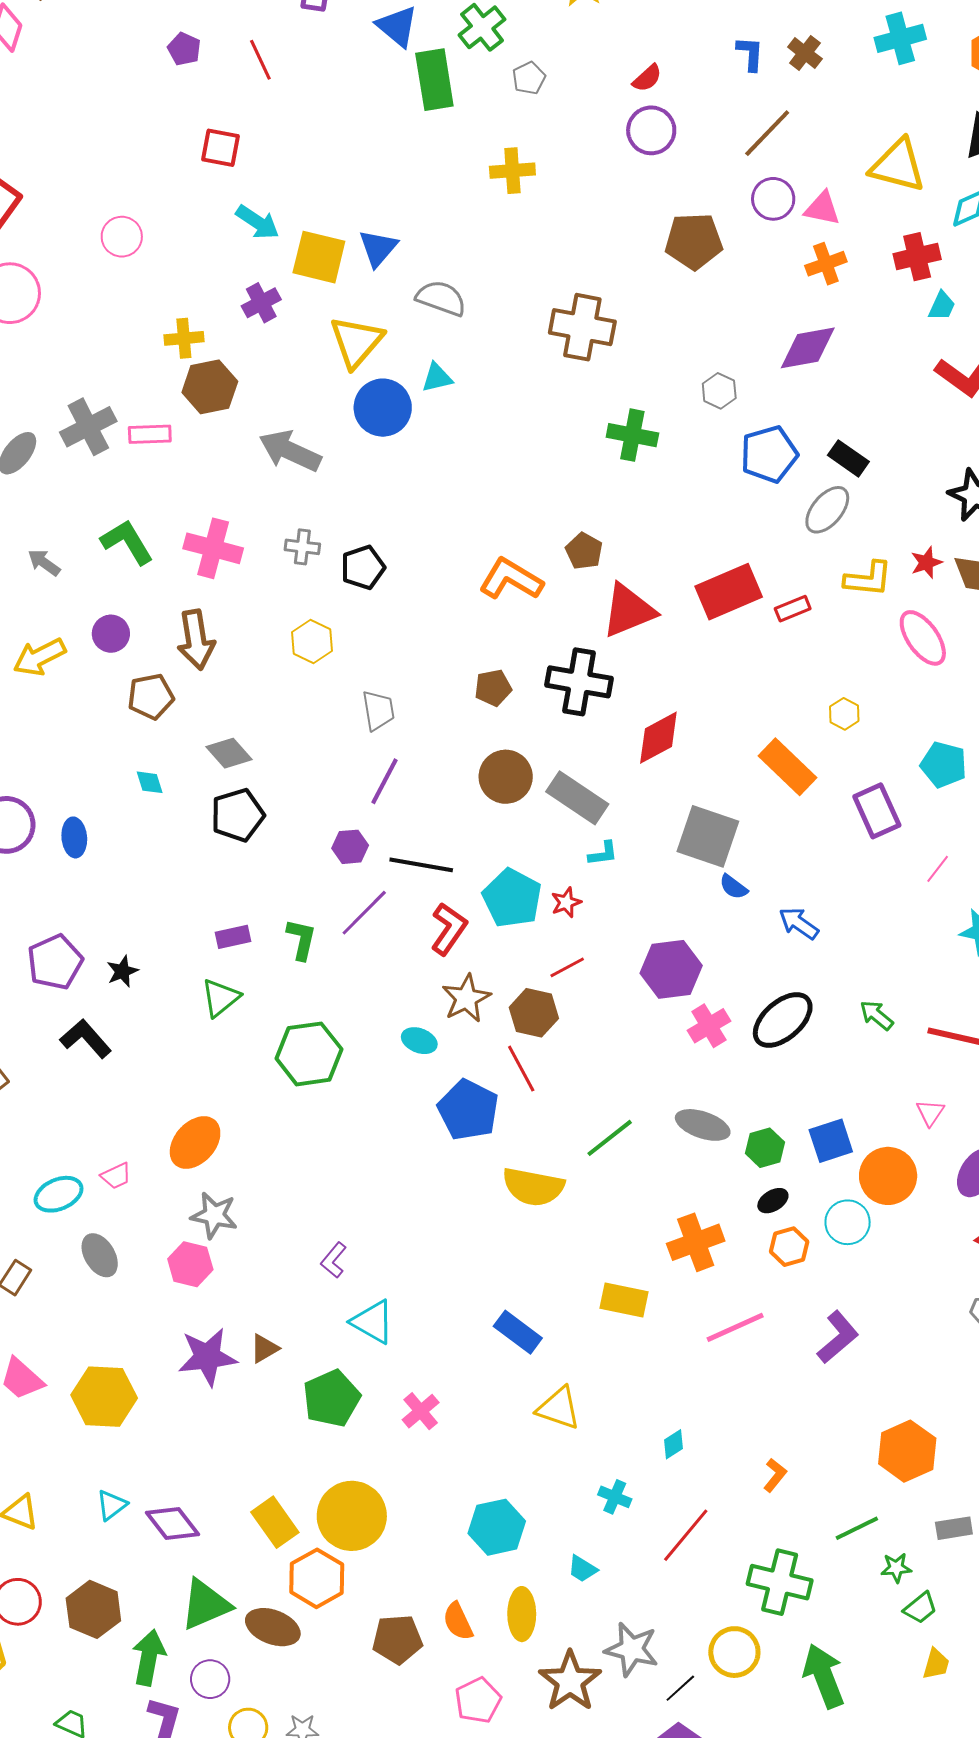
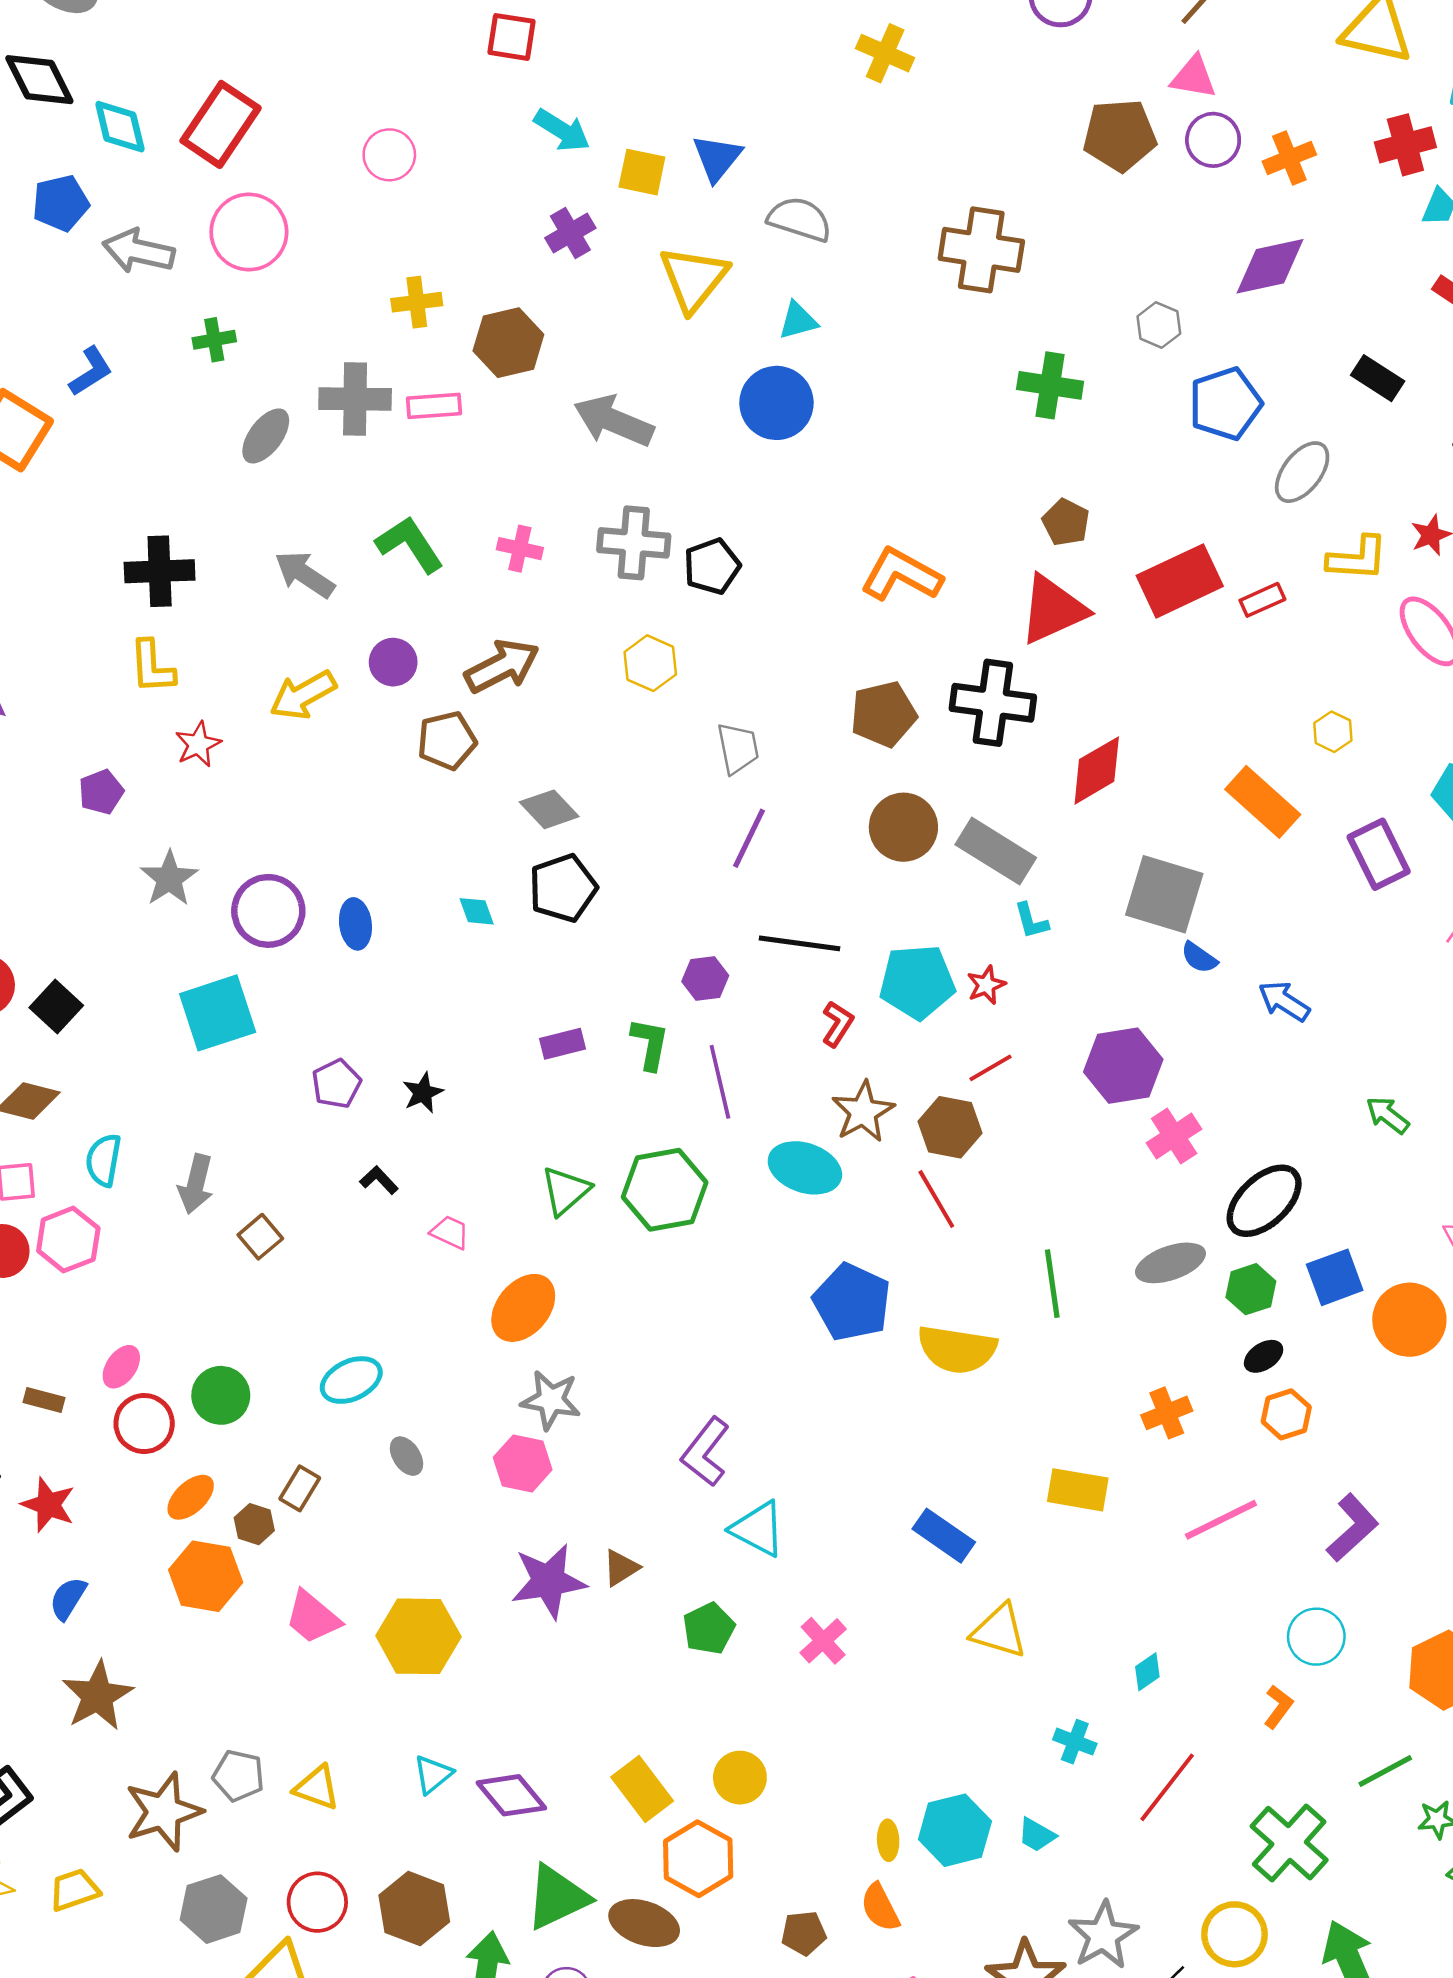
yellow cross: (512, 171) -> (885, 53), turned 30
purple circle: (773, 199) -> (1213, 140), moved
pink triangle: (822, 208) -> (1194, 77), moved
yellow square: (319, 257) -> (642, 172), size x0.7
yellow cross: (184, 338) -> (417, 302), moved
blue circle: (383, 408) -> (776, 403), moved
gray cross: (88, 427) -> (355, 399), turned 30
black rectangle: (848, 458) -> (1378, 378), moved
gray cross: (302, 547) -> (634, 543), size x1.6
pink cross: (213, 548) -> (520, 549), size x0.6
brown pentagon: (584, 551) -> (1066, 522), moved
gray arrow: (44, 563) -> (305, 574), size x1.4
brown arrow: (196, 640) -> (502, 666), turned -106
brown pentagon: (493, 688) -> (883, 714), size x1.4
cyan diamond: (150, 782) -> (477, 911), moved
purple hexagon: (350, 847) -> (705, 978), moved
cyan L-shape: (603, 854) -> (1031, 921), turned 84
cyan pentagon: (512, 898) -> (917, 982), turned -30
purple line: (364, 913) -> (720, 1082), moved, turned -56
red L-shape: (449, 929) -> (838, 1024), size x0.7
purple pentagon: (55, 962) -> (336, 1084), size x0.7
green triangle: (220, 998) -> (565, 1191), moved
black ellipse: (783, 1020) -> (1264, 1201), moved
black L-shape: (86, 1039) -> (379, 1180), size x0.6
cyan ellipse: (419, 1041) -> (805, 1168), size x1.6
blue pentagon: (468, 1110) -> (852, 1302), moved
gray ellipse: (703, 1125) -> (1170, 1263), turned -36
green line: (610, 1138) -> (1052, 1284), turned -58
pink trapezoid: (116, 1176) -> (450, 1232), moved, turned -128
cyan circle: (848, 1222) -> (1316, 1637), moved
orange cross: (696, 1242) -> (1167, 1413), size x0.7
gray ellipse: (100, 1255) -> (407, 1456), size x0.7
purple L-shape: (334, 1260) -> (705, 1452), size x1.5
green pentagon: (331, 1398) -> (709, 1628), size x0.7
yellow circle: (352, 1516) -> (740, 1778), size x0.6
cyan hexagon: (497, 1527) -> (955, 1830), moved
green cross: (780, 1582) -> (1289, 1843), turned 30
yellow ellipse: (522, 1614) -> (888, 1840), moved, size x0.6
brown pentagon: (397, 1639) -> (804, 1933), size x0.7
gray star: (632, 1649) -> (1103, 1935), turned 30

